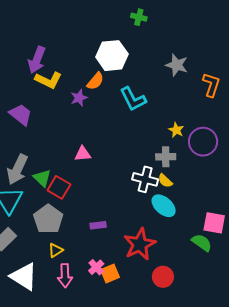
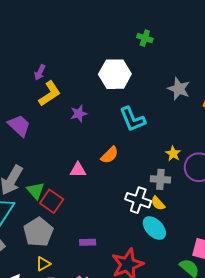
purple arrow: (37, 60) -> (40, 72), size x0.6
yellow L-shape: (48, 80) -> (50, 94), turned -64
orange semicircle: (95, 81) -> (110, 155), moved

